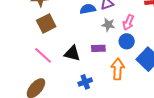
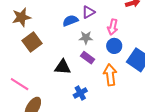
gray star: (108, 25) -> (86, 38), moved
purple rectangle: (98, 48) -> (88, 58), turned 48
pink line: (43, 55) -> (20, 84), moved

